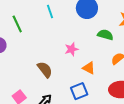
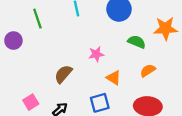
brown semicircle: (45, 70) -> (63, 74), turned -108

